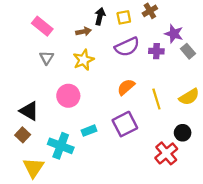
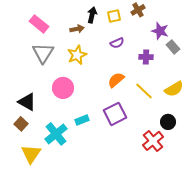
purple semicircle: (127, 47) -> (117, 43), size x0.6
purple cross: (156, 51) -> (146, 57), moved
gray triangle: (47, 58) -> (43, 53), size x1.6
yellow line: (156, 99) -> (144, 91), turned -30
cyan cross: (61, 146) -> (56, 134), turned 30

